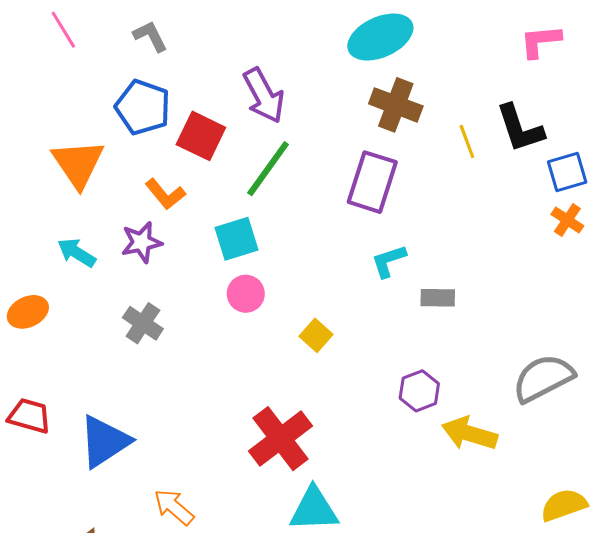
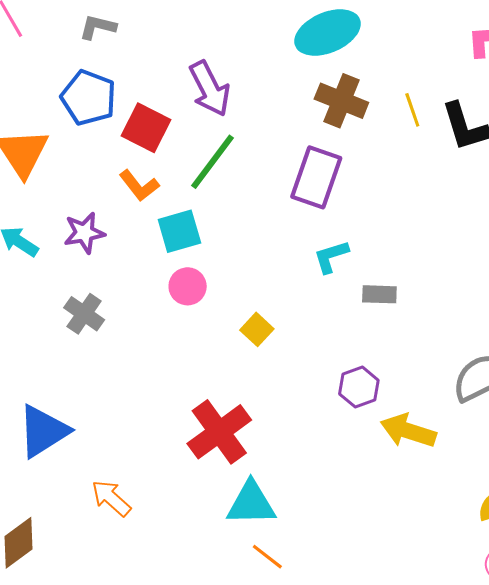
gray L-shape: (150, 36) -> (98, 27), turned -51
yellow line: (467, 142) -> (412, 110), moved
orange L-shape: (165, 194) -> (139, 186), moved

